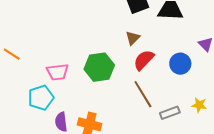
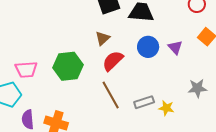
blue circle: (180, 64) -> (148, 47), moved
gray rectangle: (170, 113) -> (144, 102), moved

